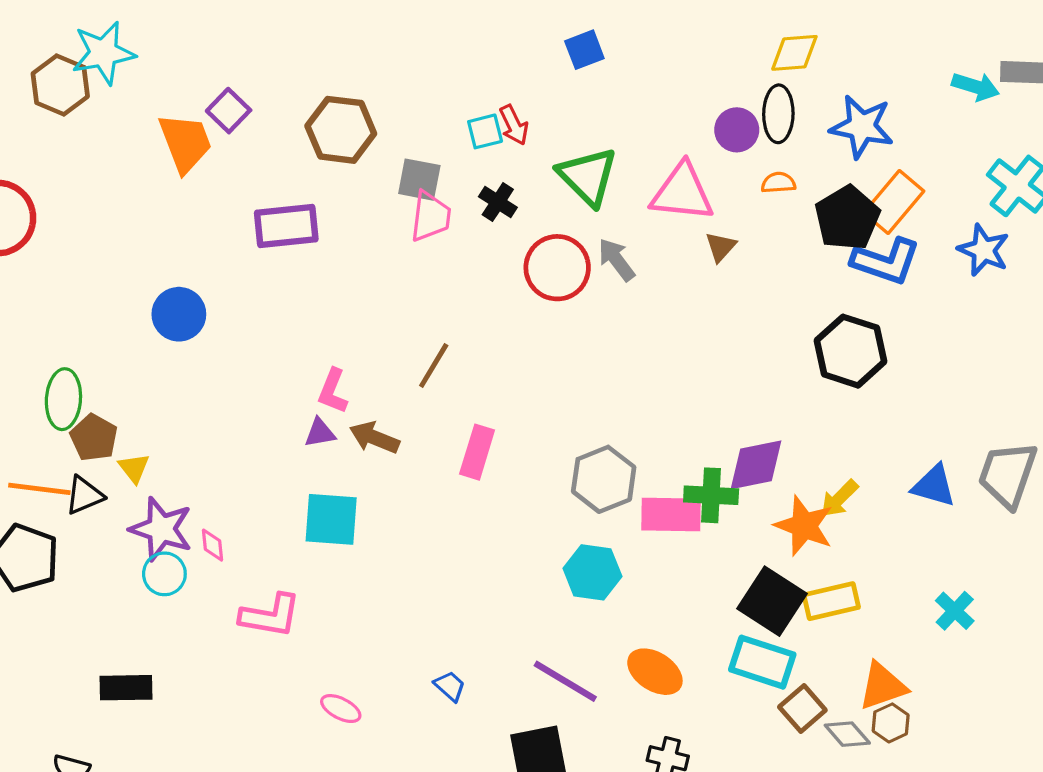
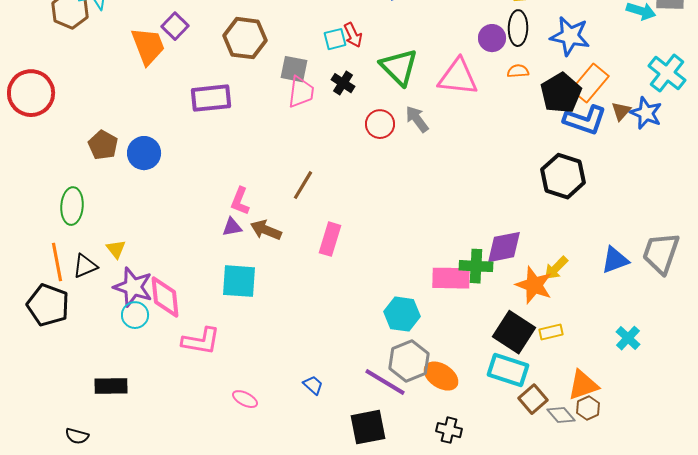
brown triangle: (721, 247) -> (621, 111), moved
red circle: (557, 268) -> (380, 124), size x0.7
brown pentagon: (94, 438) -> (103, 145), moved
gray hexagon: (604, 479) -> (409, 361), moved
blue triangle: (934, 486) -> (615, 260), turned -36
orange line: (39, 489) -> (57, 262), turned 72
pink diamond: (213, 545) -> (165, 297), size x2.0
yellow rectangle: (831, 601) -> (551, 332), size x0.7

